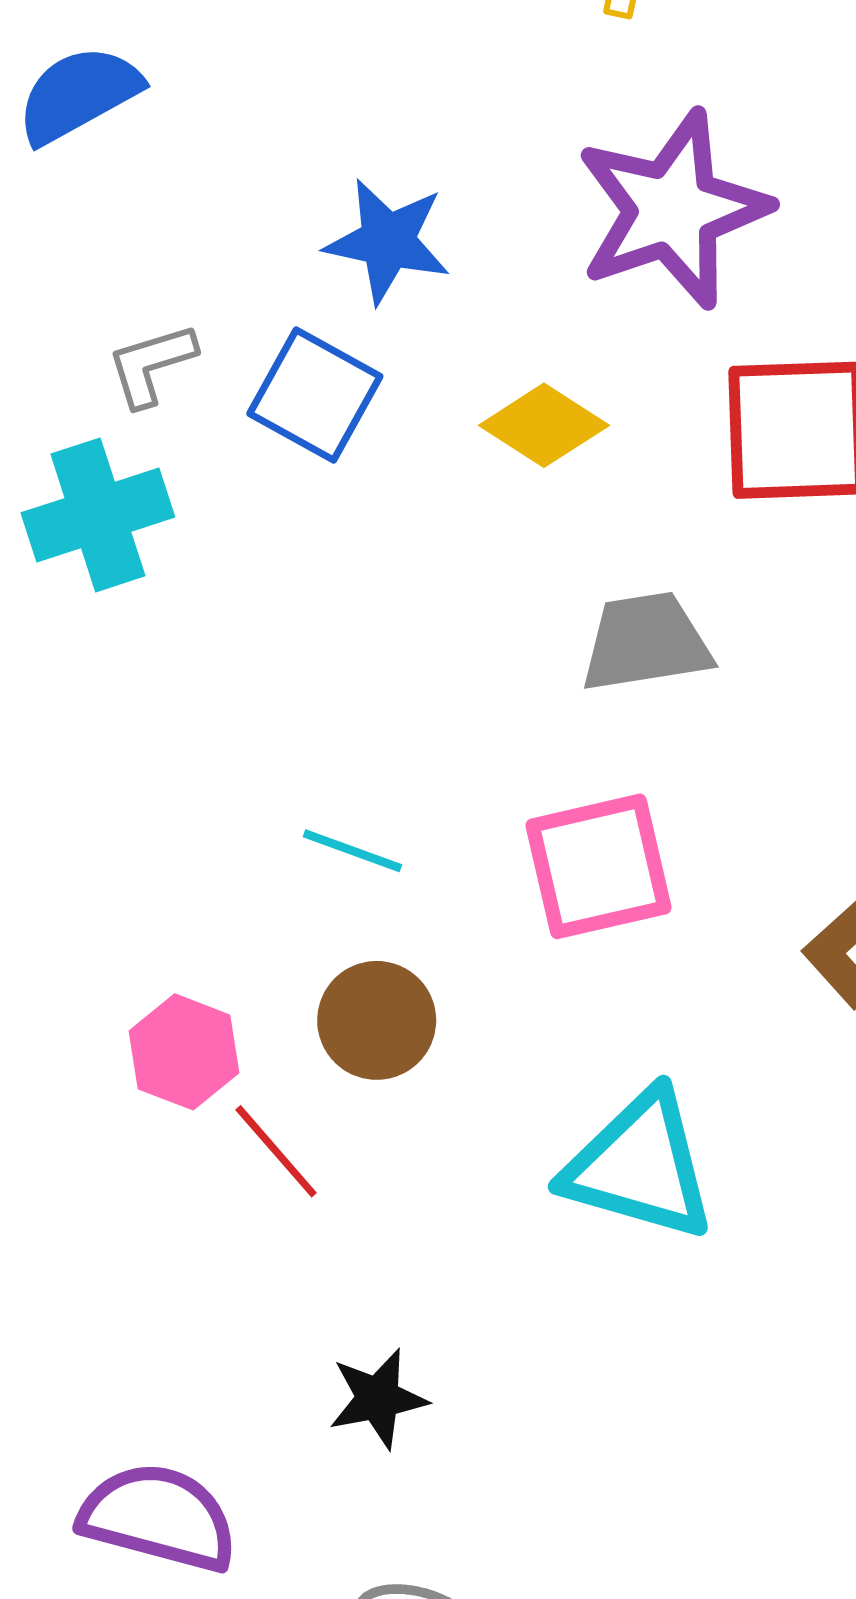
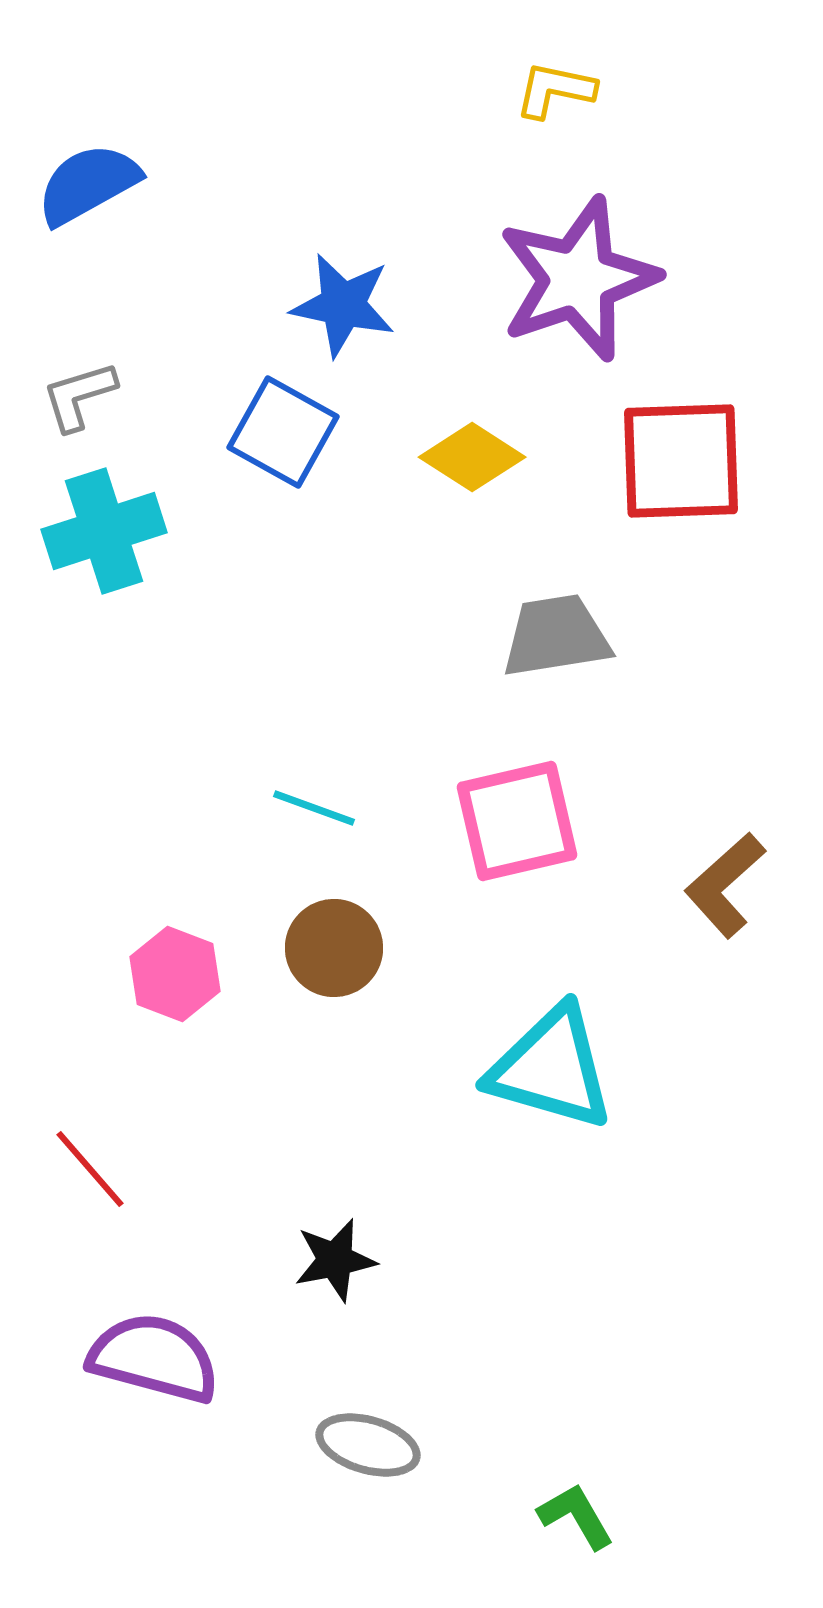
gray L-shape: (151, 365) -> (79, 396), moved
red line: (276, 1151) -> (90, 1169), moved

